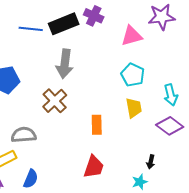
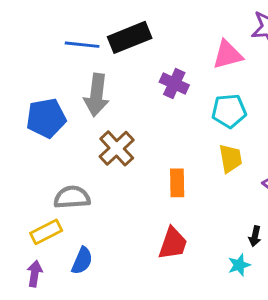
purple cross: (94, 16) -> (174, 84), moved
gray arrow: (65, 64) -> (96, 95), moved
cyan pentagon: (133, 75) -> (229, 111), turned -30

